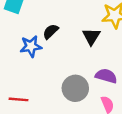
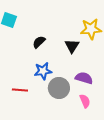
blue star: (31, 46) -> (43, 71), moved
red line: (19, 99) -> (20, 90), moved

